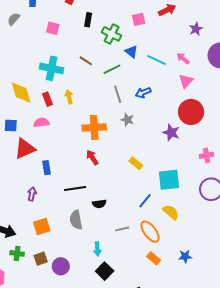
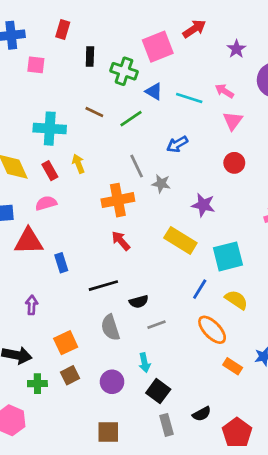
pink square: (139, 19) -> (158, 47), size x1.6
pink square: (53, 28) -> (36, 65), moved
gray line: (118, 94) -> (137, 166), moved
red circle: (191, 112) -> (234, 163), moved, size x0.6
purple star: (171, 133) -> (203, 205), moved
red triangle: (25, 149) -> (29, 241), turned 30
yellow rectangle: (136, 163) -> (180, 240), size x1.6
purple arrow: (32, 194) -> (32, 305), moved
gray line: (122, 229) -> (156, 325), moved
orange rectangle: (154, 258) -> (233, 366), moved
brown square: (41, 259) -> (70, 375), moved
purple circle: (61, 266) -> (112, 382), moved

